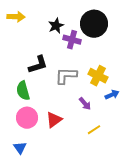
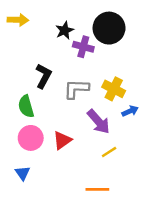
black L-shape: (38, 65) -> (44, 76), turned -45
purple arrow: (85, 104) -> (98, 122), size x1.6

